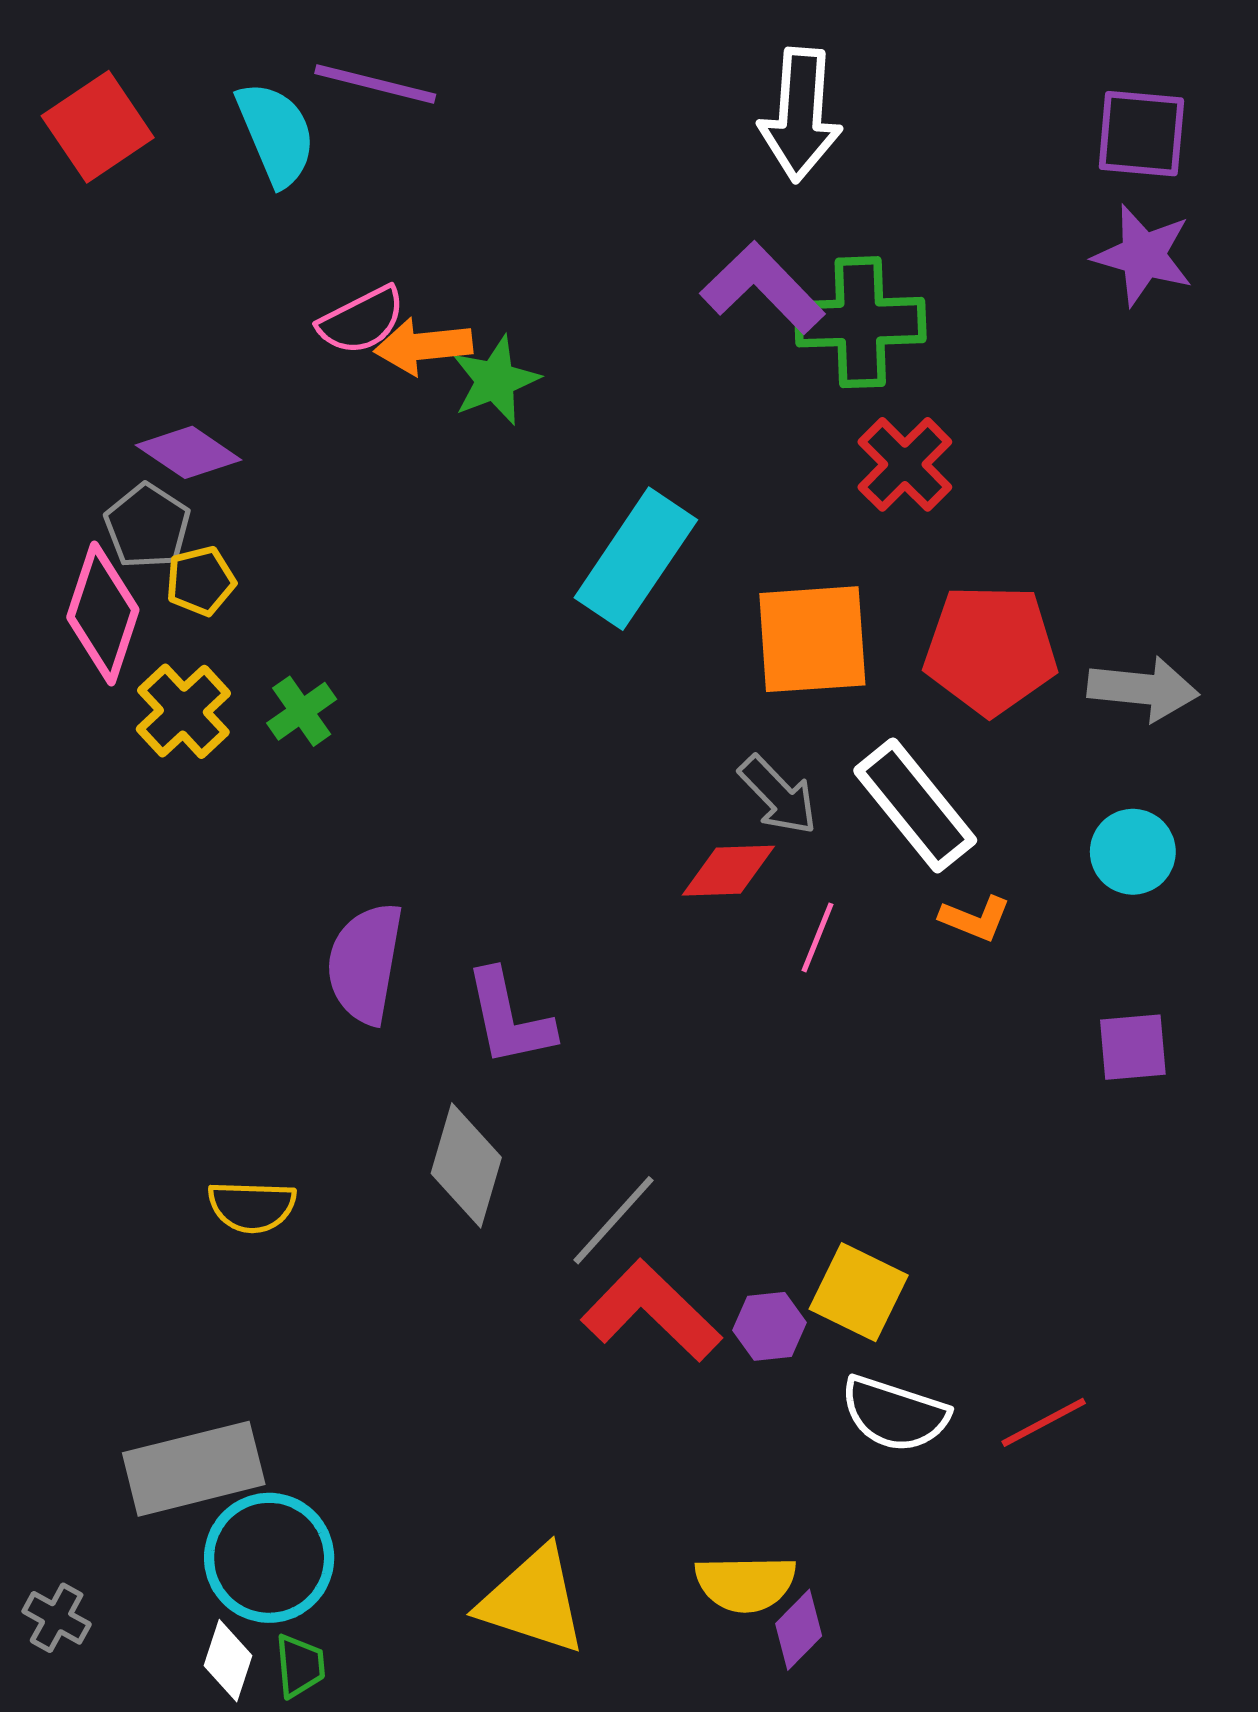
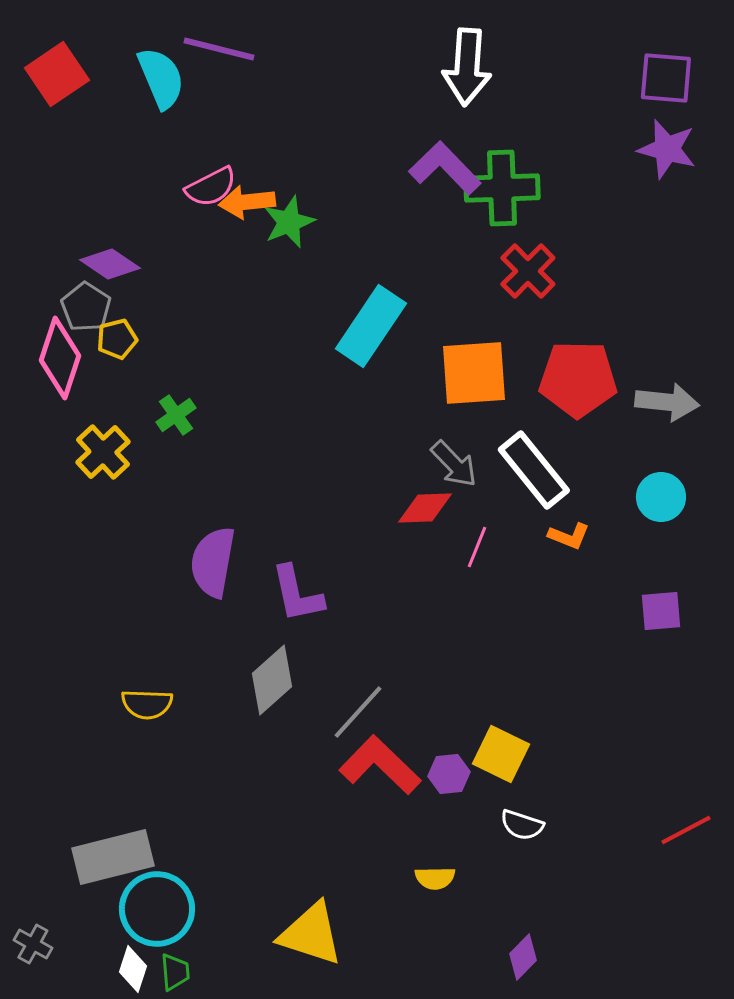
yellow cross: (183, 711) -> (103, 452), moved
gray diamond: (466, 1165) -> (272, 680), turned 32
white semicircle: (895, 1414) -> (522, 825), size x0.7
red line: (1044, 1422) -> (686, 830), moved
yellow semicircle: (746, 1584) -> (435, 878), moved, size x0.7
purple diamond: (799, 1630) -> (523, 957), moved

